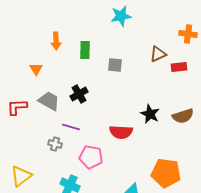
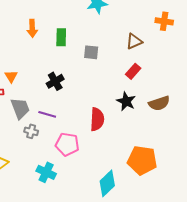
red rectangle: (179, 67) -> (133, 71), moved, turned -42
orange triangle: (36, 69) -> (11, 76), moved
gray trapezoid: (49, 101) -> (20, 108), moved, turned 40
red semicircle: (121, 132) -> (97, 119), turned -90

